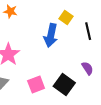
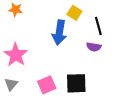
purple semicircle: (87, 68) -> (94, 47), moved, turned 136
black square: (64, 85) -> (76, 83), turned -35

